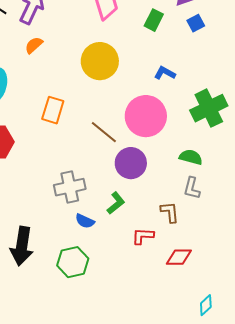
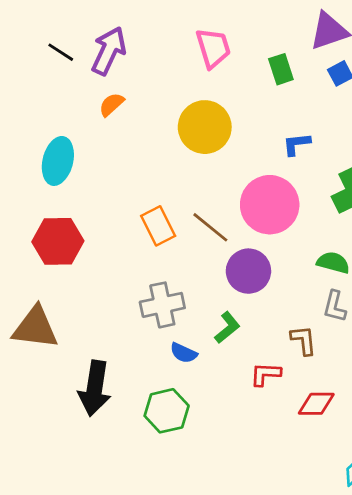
green rectangle: (154, 20) -> (281, 69), turned -45
blue L-shape: (165, 73) -> (296, 144), turned -35
orange rectangle: (53, 110) -> (158, 226), moved, turned -44

